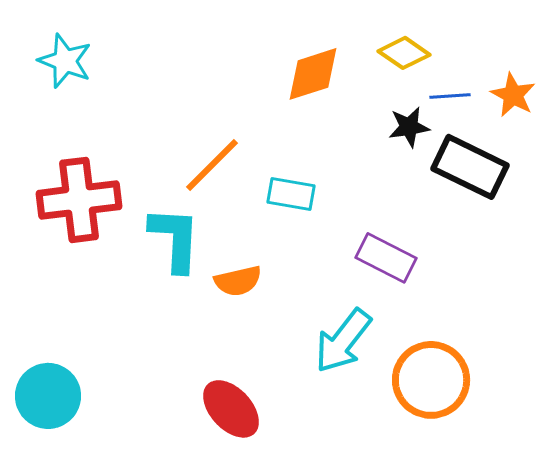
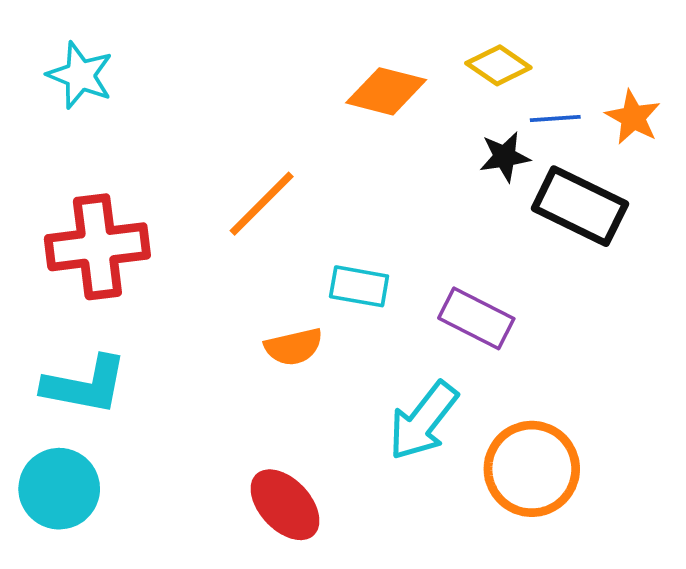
orange diamond: (313, 74) -> (386, 91), turned 32
cyan rectangle: (291, 194) -> (359, 286), moved
cyan L-shape: (175, 239) -> (85, 385), moved, turned 98

